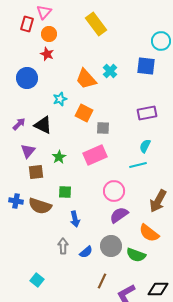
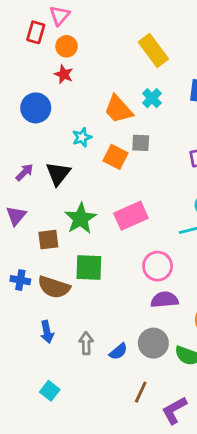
yellow rectangle: (96, 24) -> (153, 51), moved
black triangle: (43, 125) -> (58, 174), turned 42
gray square: (103, 128) -> (141, 143), moved
purple triangle: (28, 151) -> (16, 216), moved
green star: (59, 157) -> (81, 219), size x1.6
green square: (65, 192) -> (89, 268), size x1.5
purple semicircle: (119, 215) -> (165, 300), turned 30
blue arrow: (75, 219) -> (47, 332), moved

